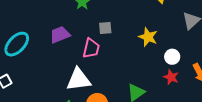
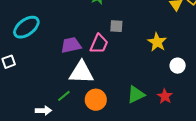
purple trapezoid: (60, 35) -> (71, 45), moved
red star: (171, 77) -> (165, 96), moved

